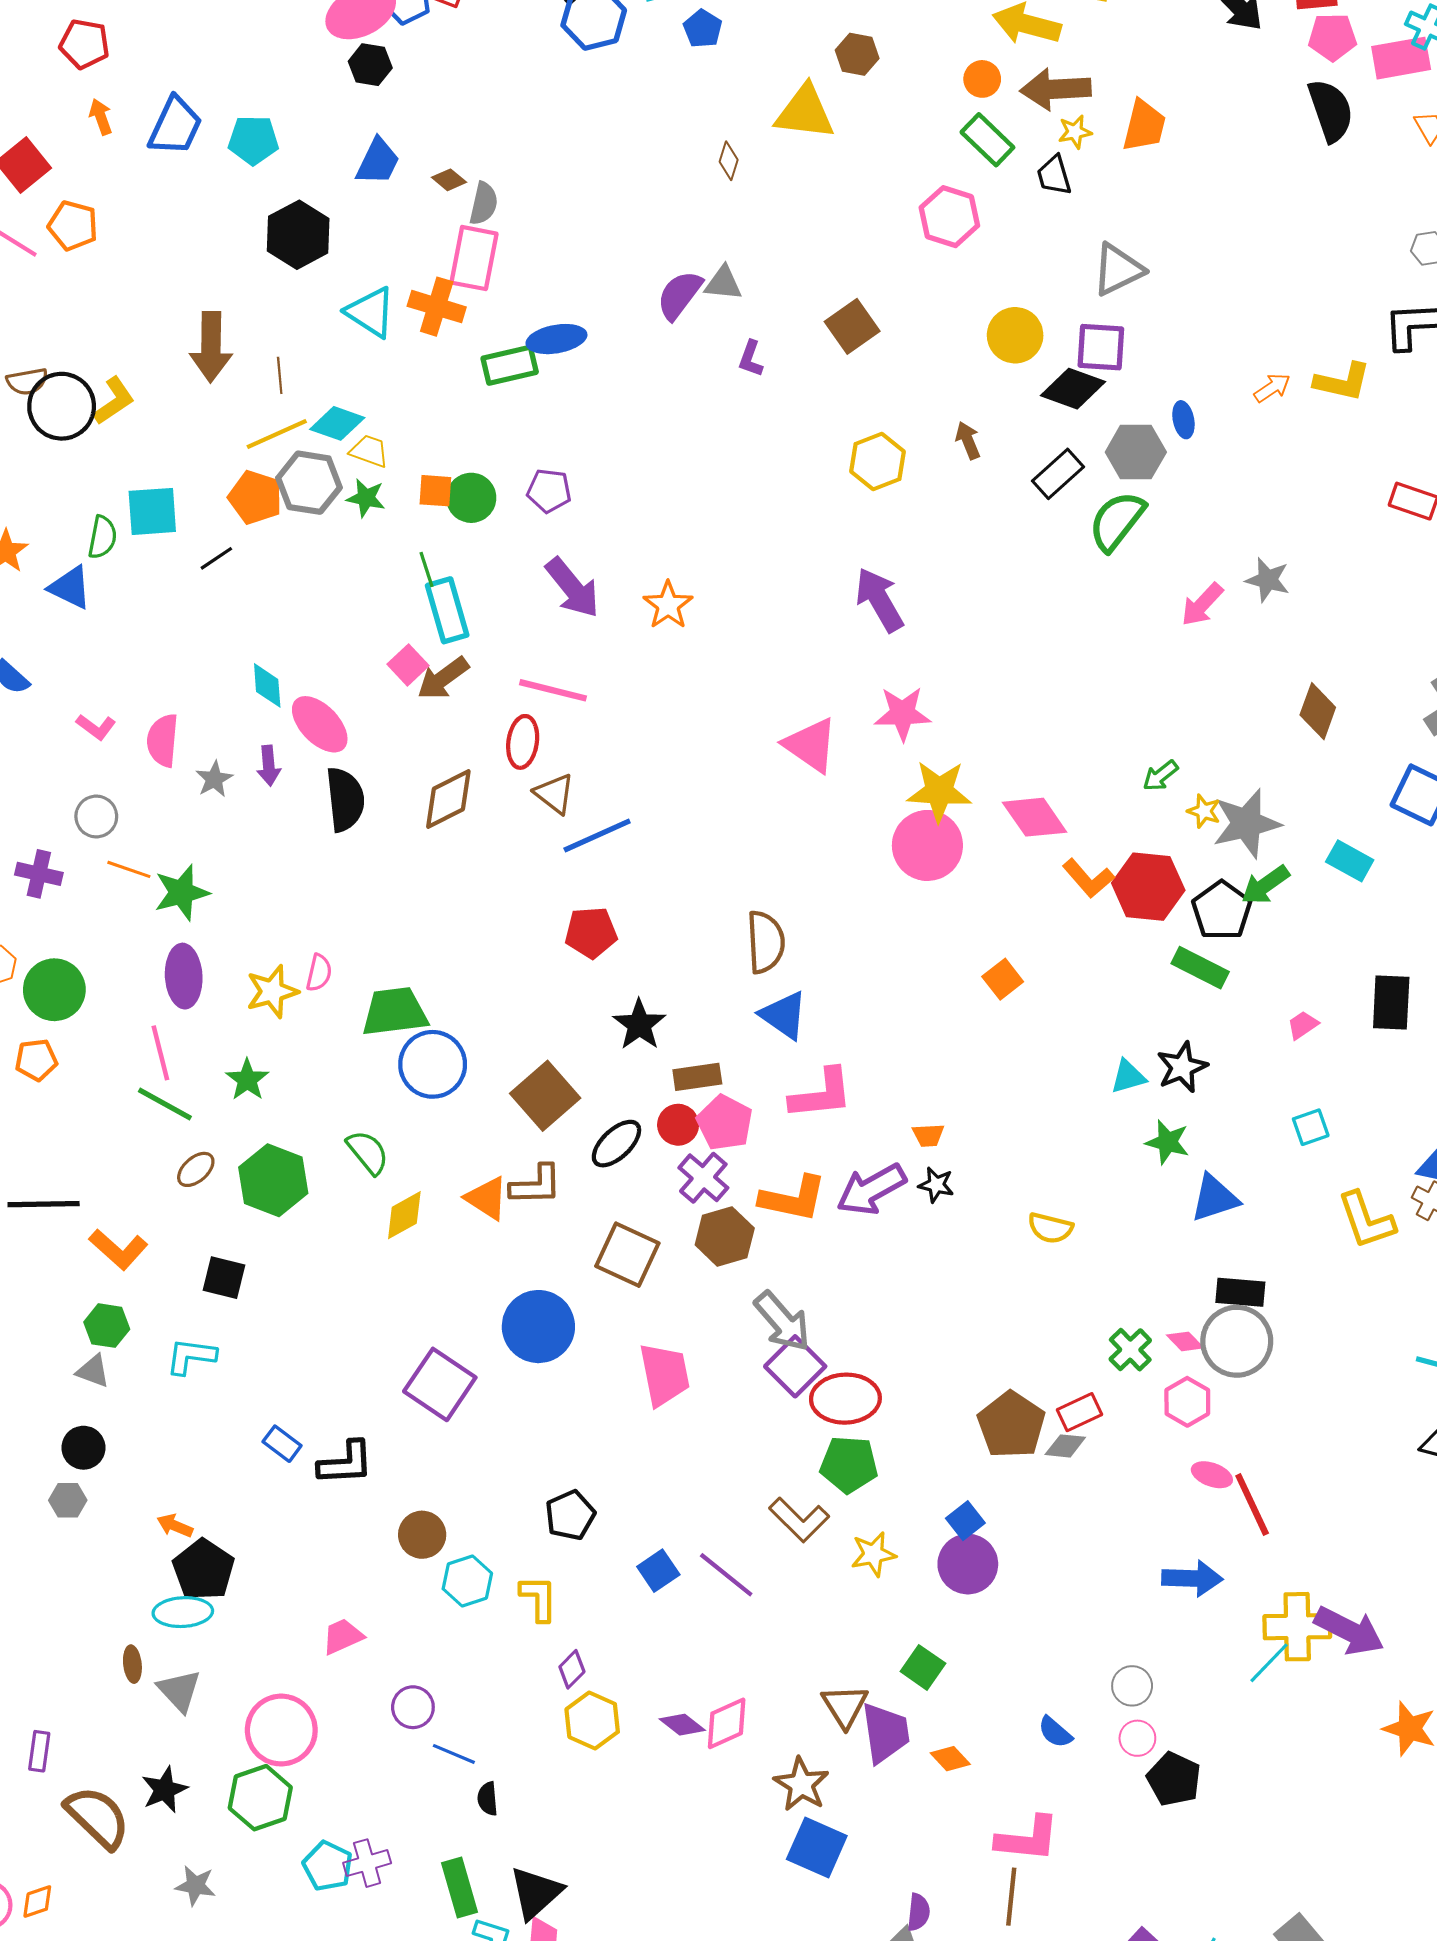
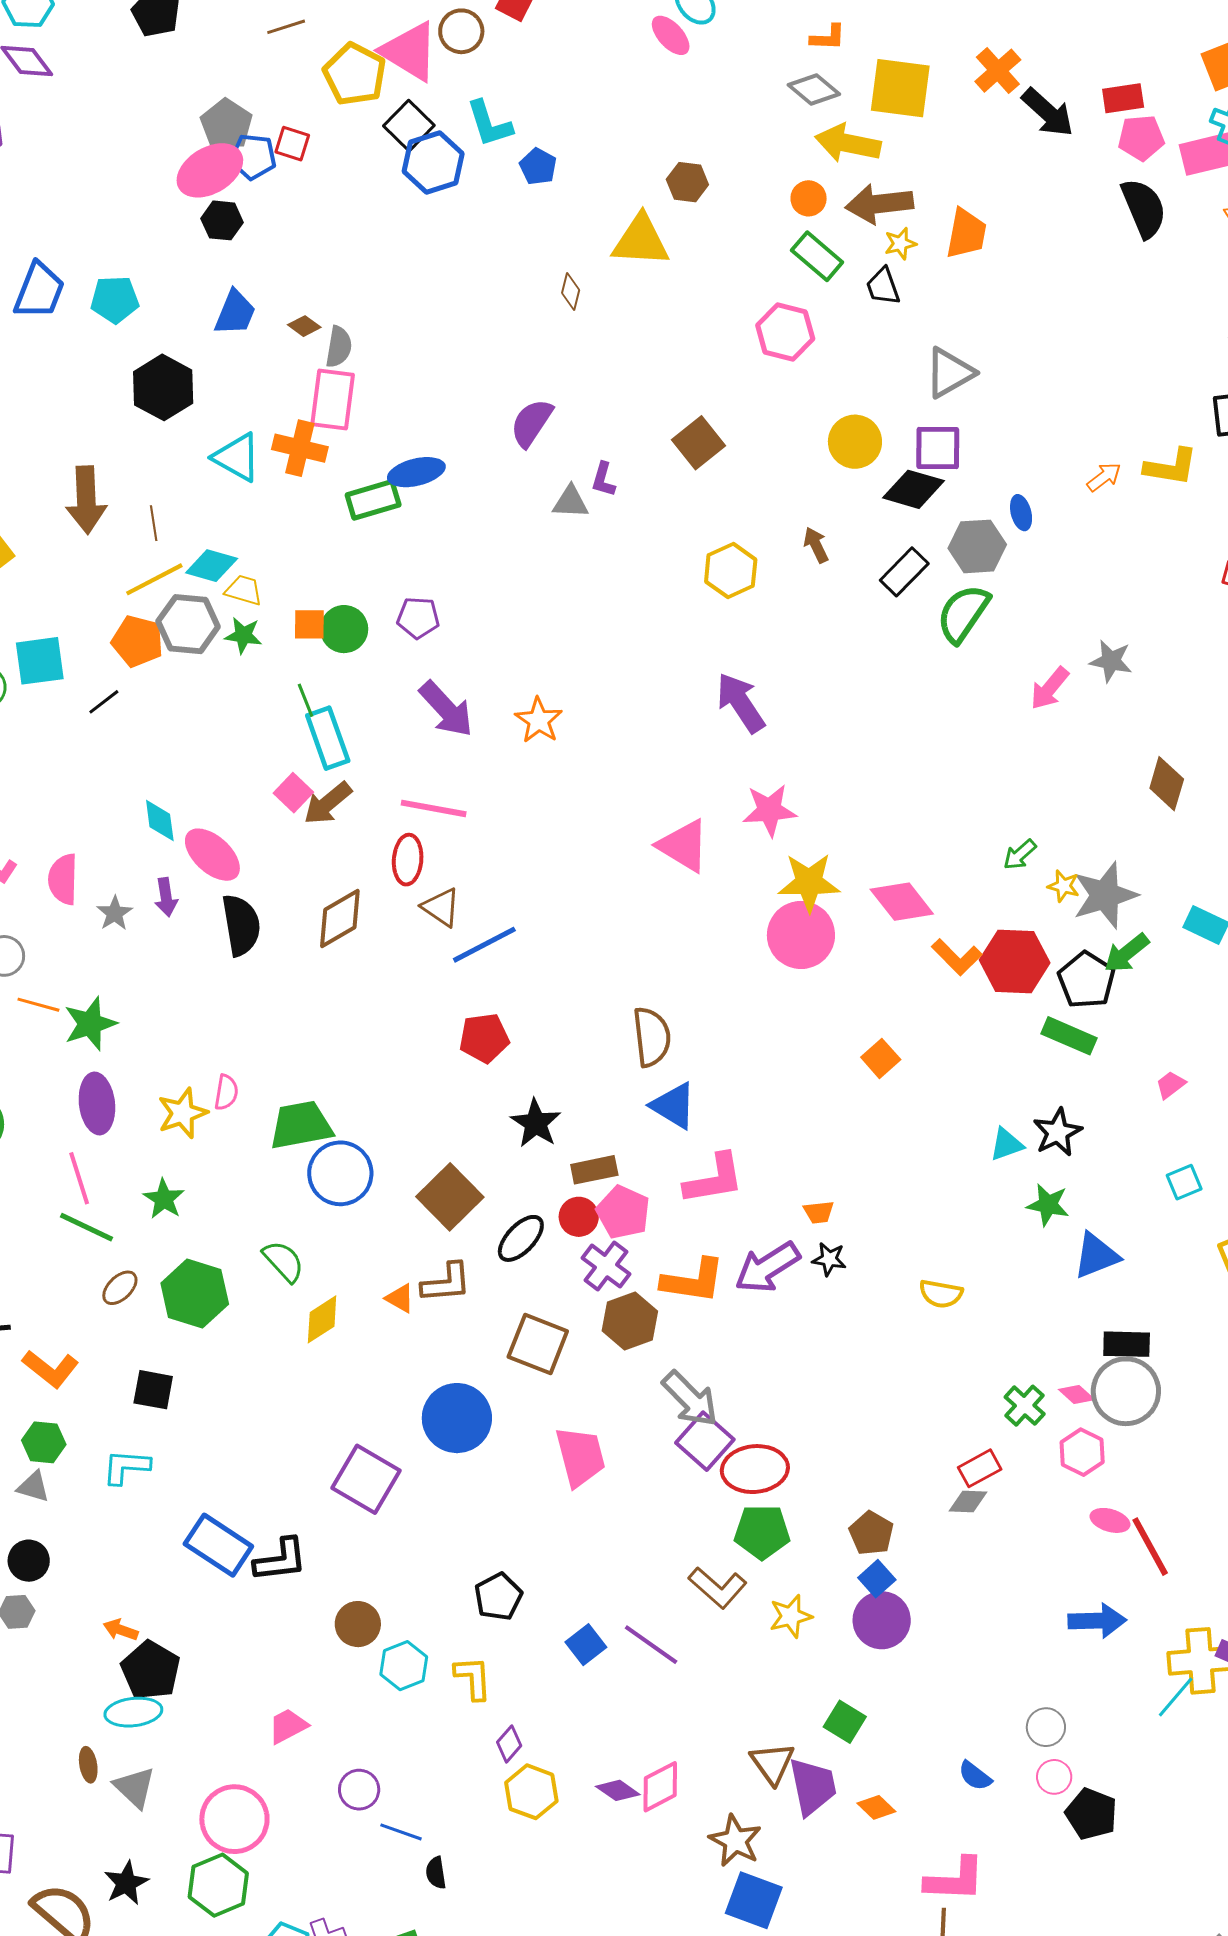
gray triangle: (723, 283) -> (571, 502), moved
orange triangle: (487, 1198) -> (400, 1298), size x0.7
brown pentagon: (1011, 1425) -> (871, 1533), moved, size x0.7
blue rectangle: (282, 1444) -> (218, 1545), size x1.8

